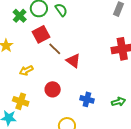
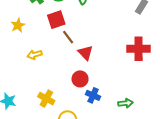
red circle: (53, 89) -> (80, 79), moved
yellow cross: (21, 101) -> (46, 99), moved

